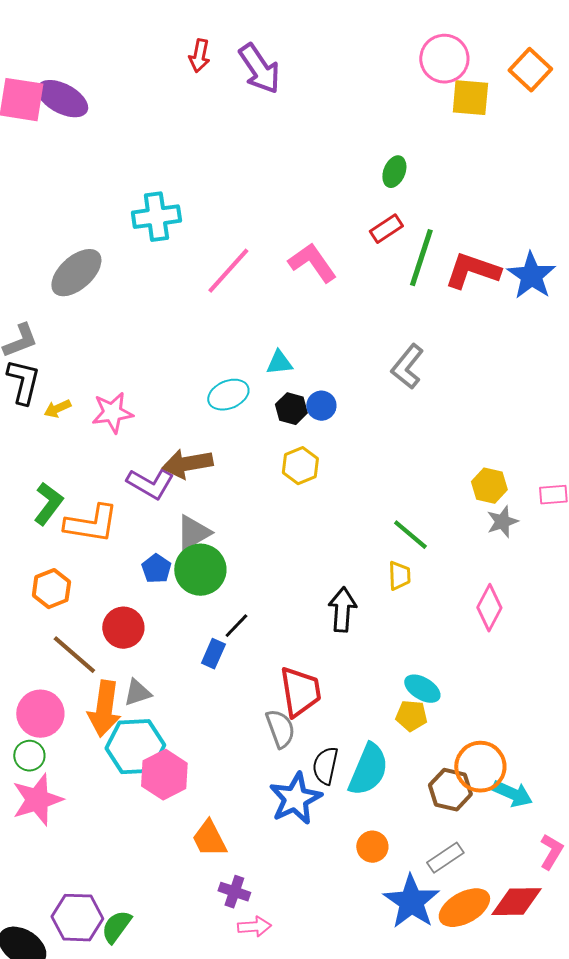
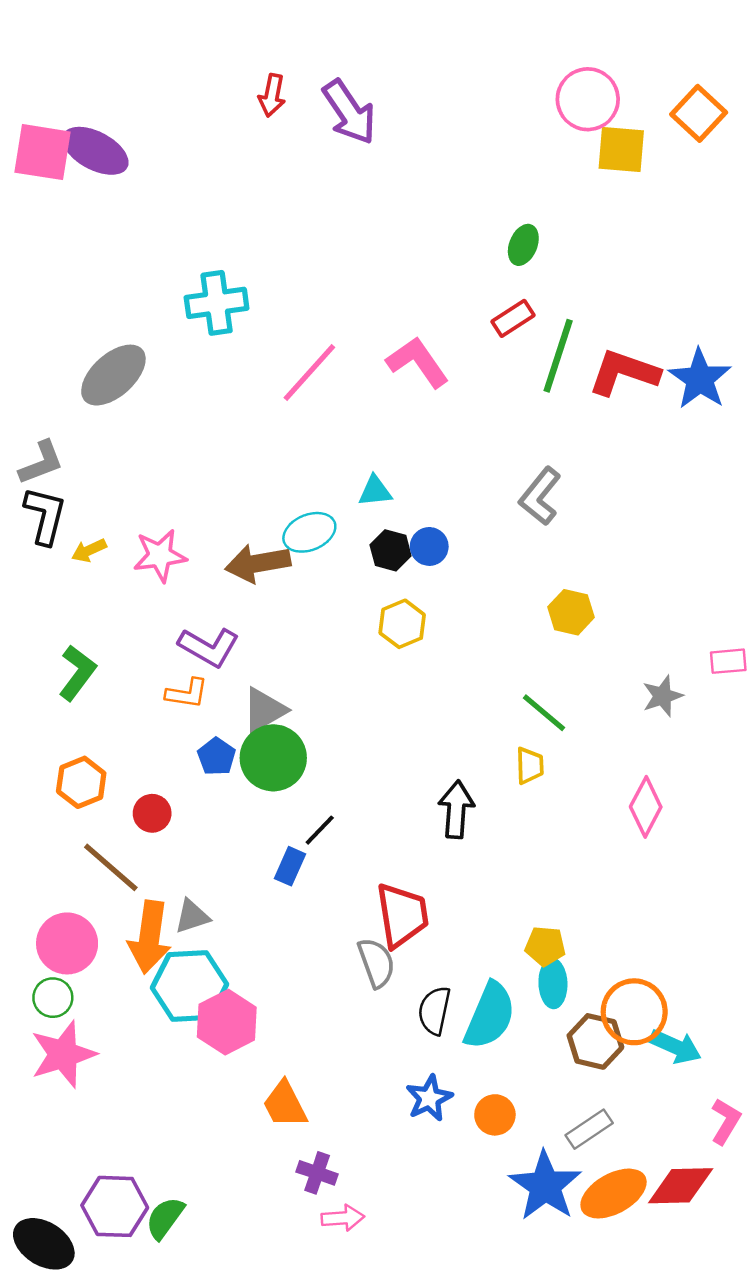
brown arrow: (187, 464) -> (258, 563), moved
yellow hexagon: (489, 486) -> (571, 612), moved
orange L-shape: (91, 524) -> (187, 693), moved, size x0.6
red circle: (123, 628) -> (152, 813), moved, size x0.7
cyan ellipse: (422, 689) -> (553, 983), moved, turned 57
blue star: (295, 799) -> (429, 1098), moved, size x0.7

